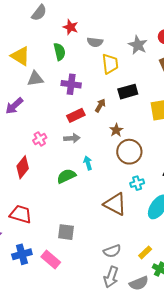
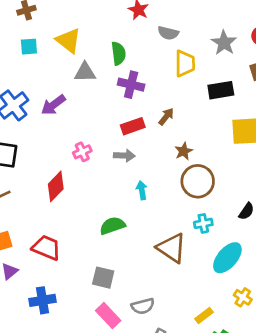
green semicircle: (59, 52) -> (118, 53), moved
black rectangle: (128, 92) -> (221, 90), moved
green semicircle: (66, 176) -> (112, 226), moved
gray semicircle: (112, 251) -> (143, 306), moved
pink rectangle: (51, 259) -> (108, 316), moved

